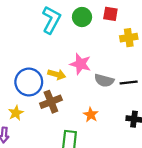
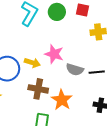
brown cross: (51, 102) -> (38, 89), moved, turned 30
orange star: (91, 115) -> (62, 100), size x1.5

